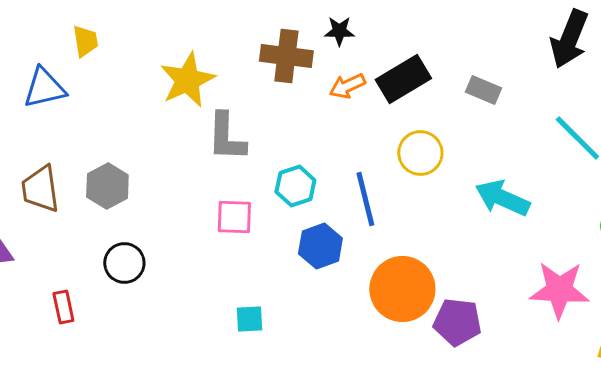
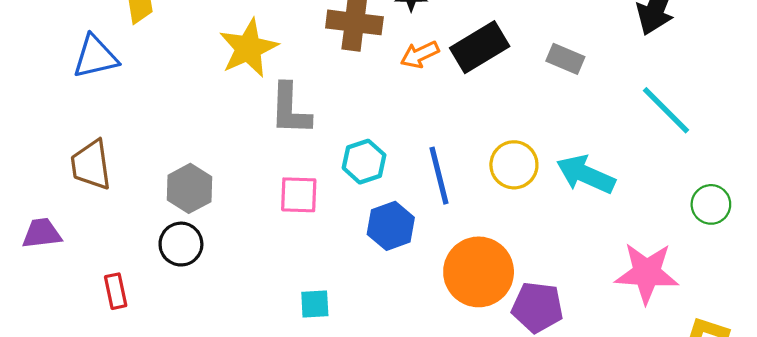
yellow circle: (420, 153) -> (514, 165), moved
gray hexagon: (107, 186) -> (190, 188), moved

